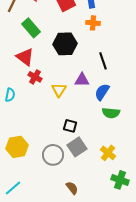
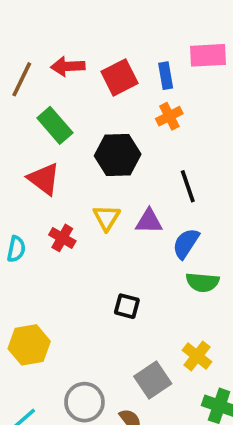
orange cross: (93, 23) -> (169, 116), turned -32
red cross: (35, 77) -> (62, 238), moved
yellow triangle: (59, 90) -> (107, 218), moved
gray square: (77, 147) -> (153, 380), moved
gray circle: (53, 155) -> (84, 402), moved

